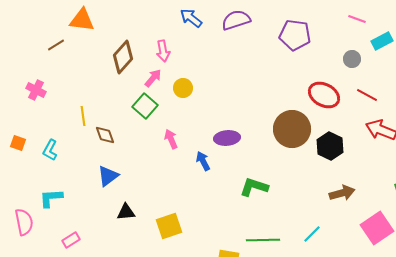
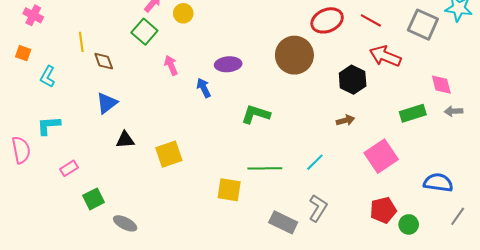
red ellipse: (324, 95) -> (327, 20), turned -52
orange square: (18, 143) -> (23, 53), moved
black hexagon: (330, 146) -> (353, 80), moved
brown arrow: (342, 193) -> (345, 120), size x0.7

